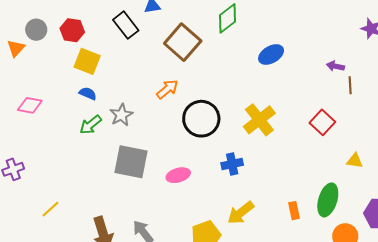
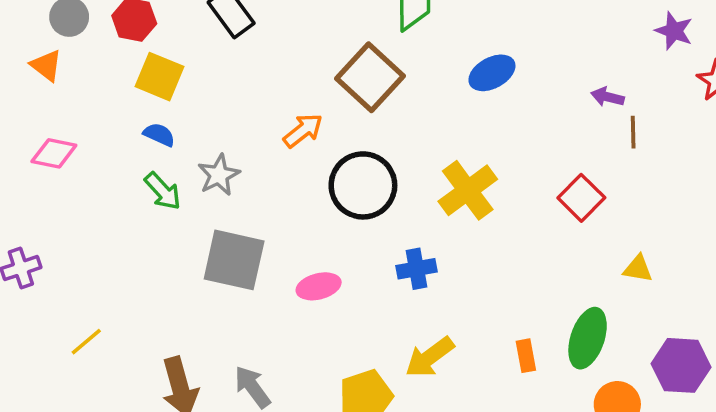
brown square: (183, 42) -> (370, 77), moved
orange triangle: (16, 48) -> (46, 65), moved, turned -36
green arrow: (91, 125) -> (163, 191), turned -95

